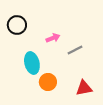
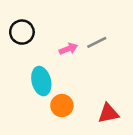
gray line: (75, 50) -> (97, 42), moved

